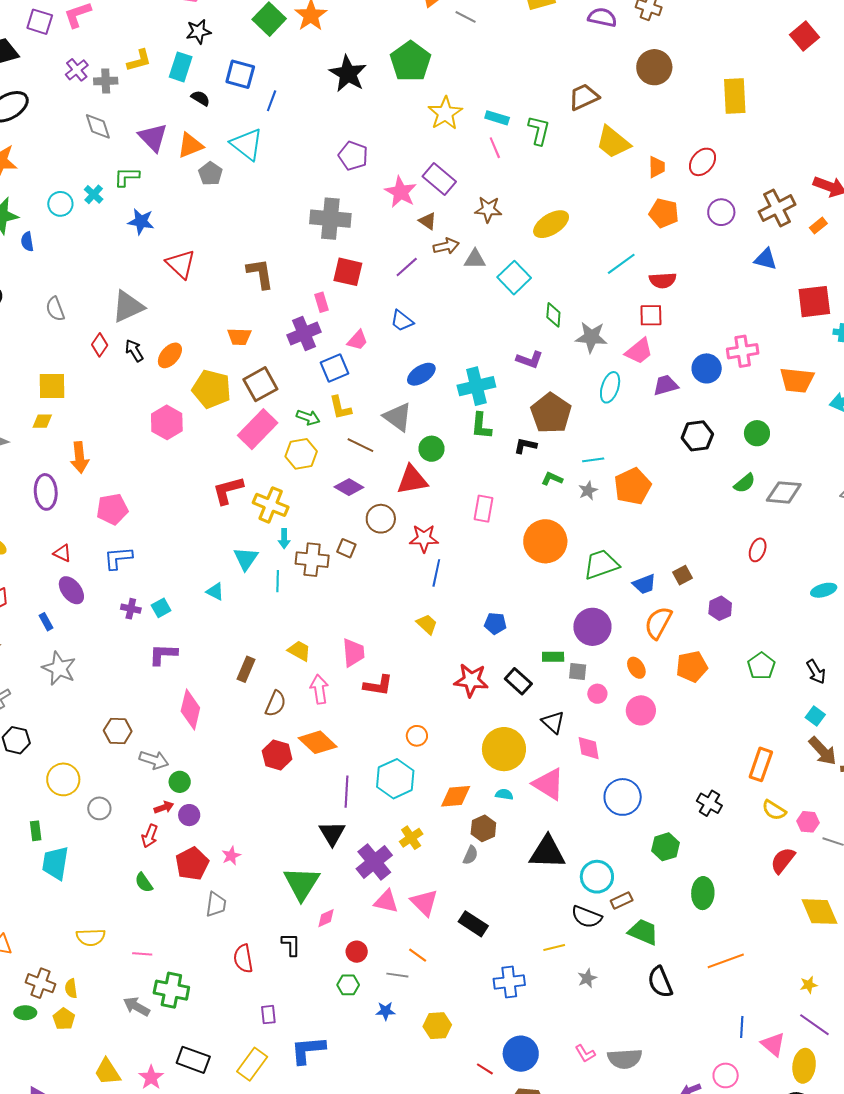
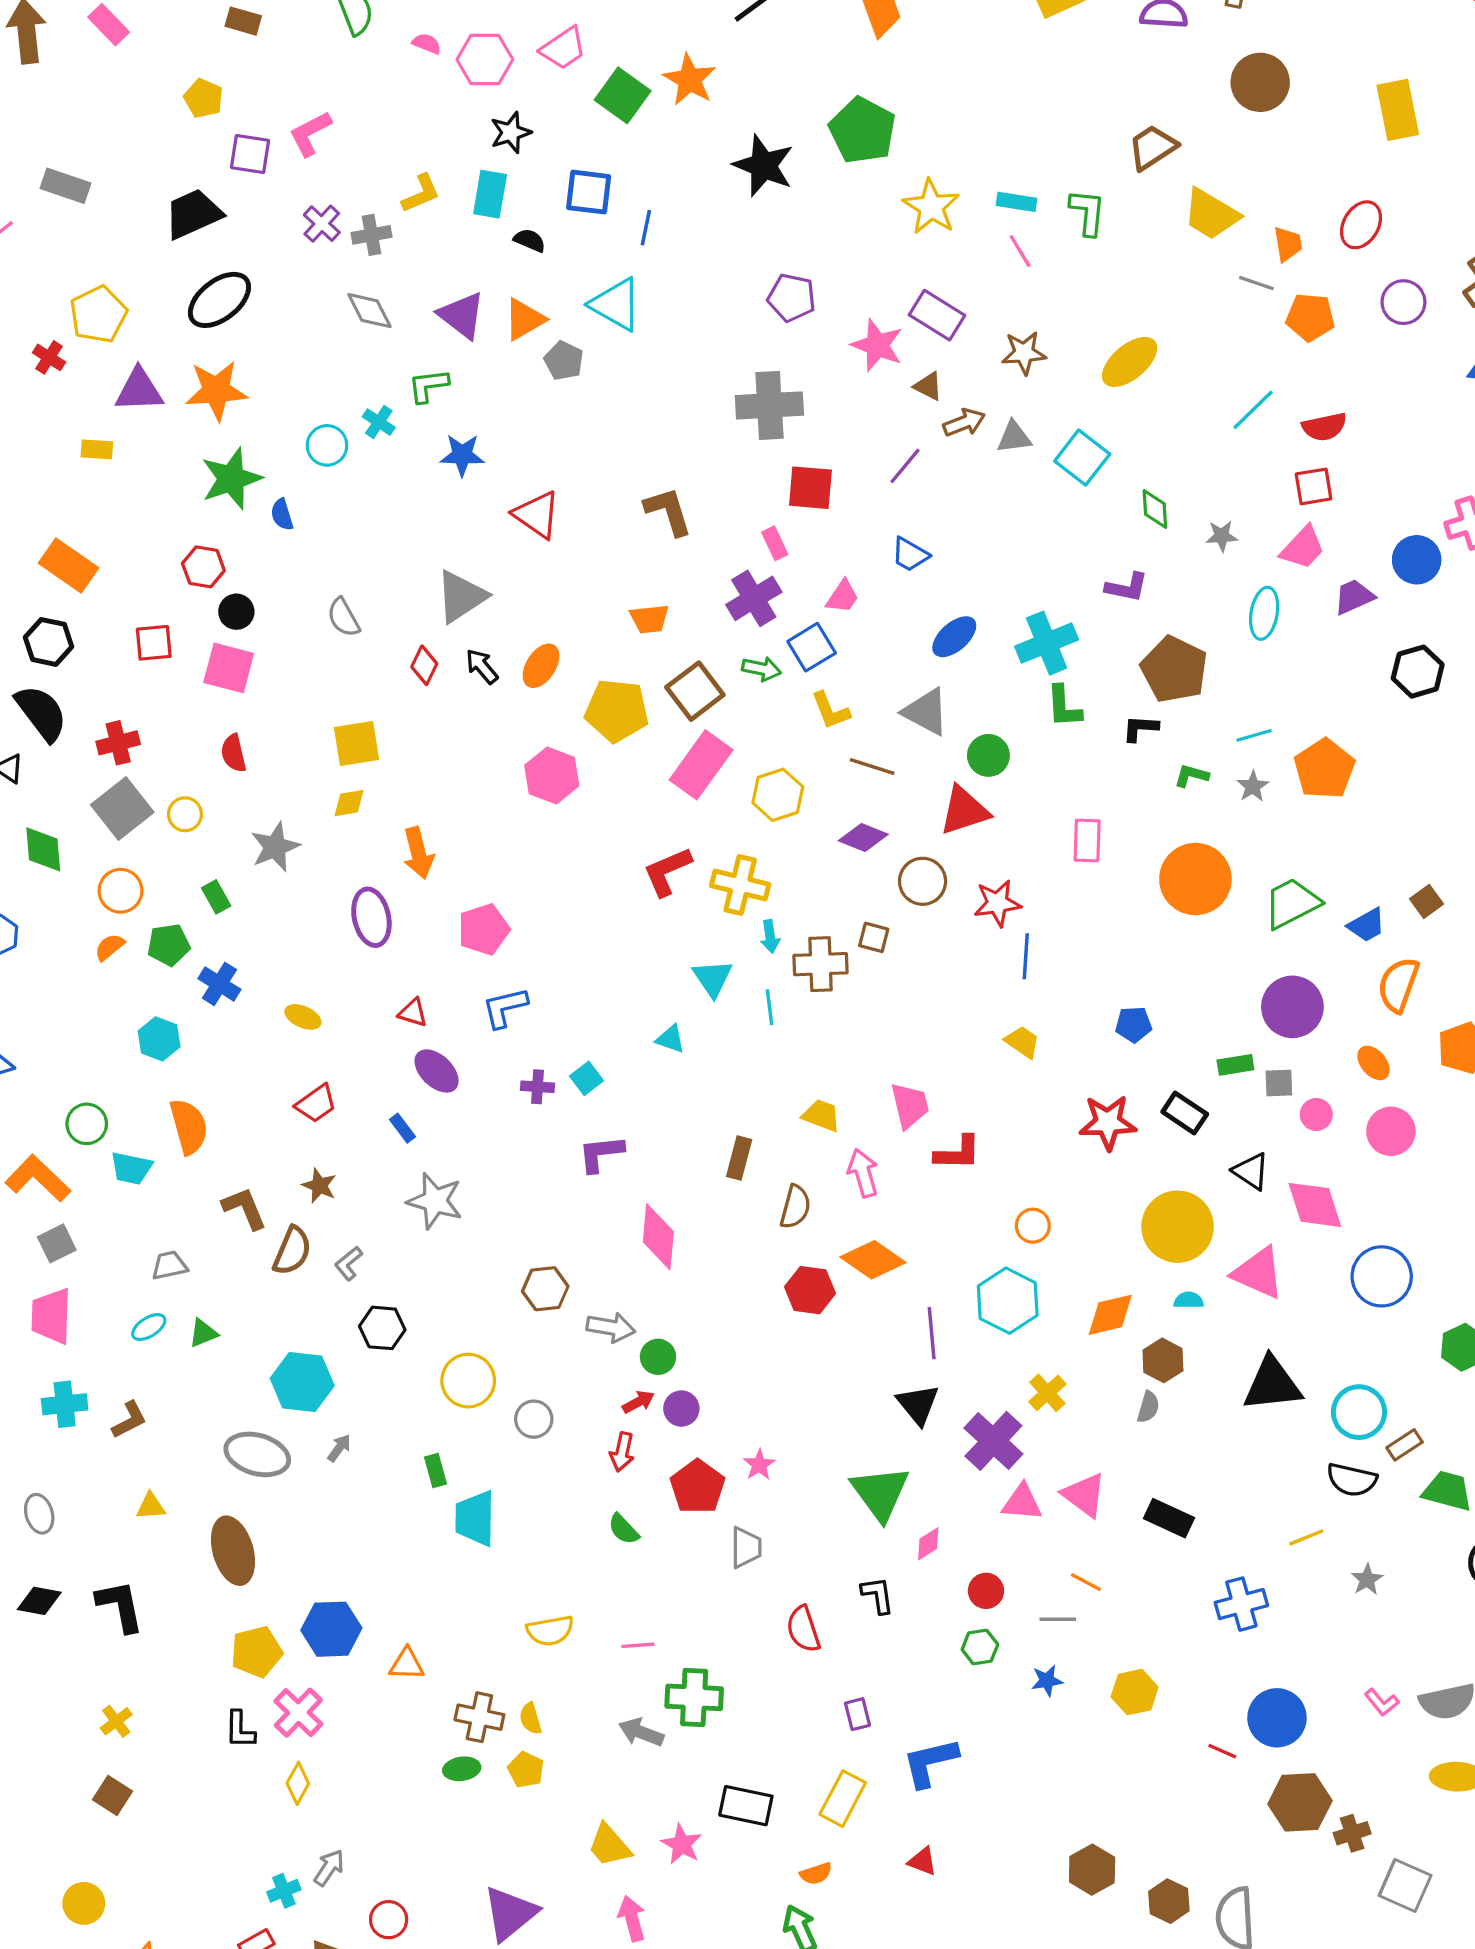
gray line: (466, 17) -> (1256, 283), moved
gray star: (591, 337) -> (1222, 536), size x0.6
green arrow: (308, 417) -> (761, 669), moved
pink diamond: (589, 748) -> (1315, 1205), size x1.4

